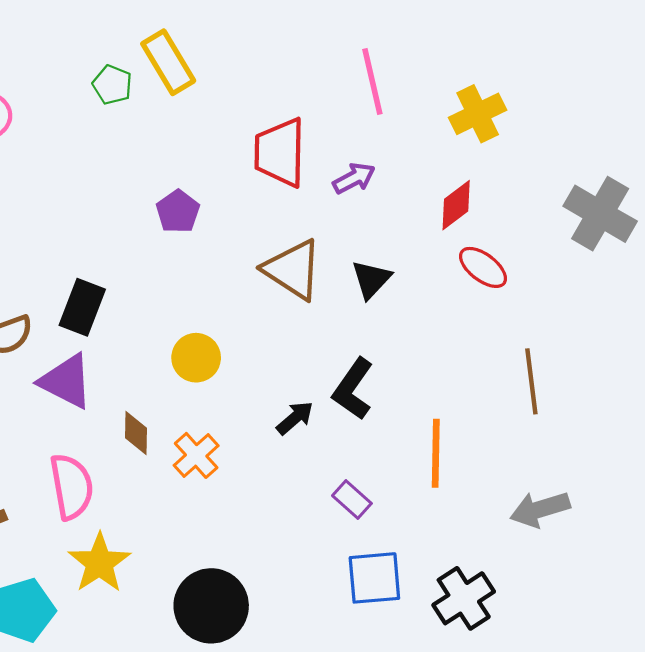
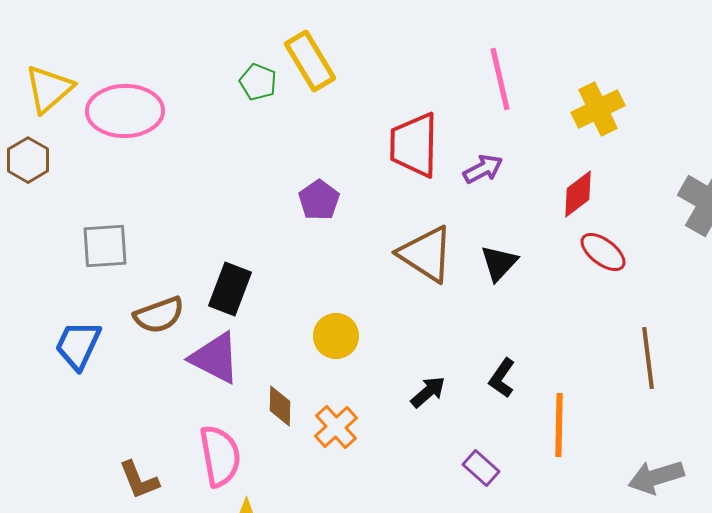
black L-shape: (353, 389) -> (502, 378), moved, size x0.7

